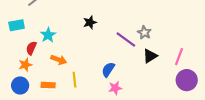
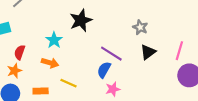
black star: (90, 22) -> (81, 20), size x1.5
cyan star: (48, 35) -> (54, 40), moved
purple line: (126, 40) -> (111, 54), moved
yellow line: (75, 80) -> (69, 83), turned -56

